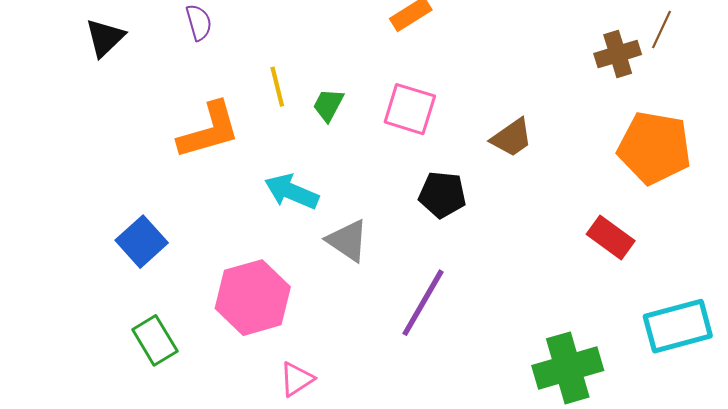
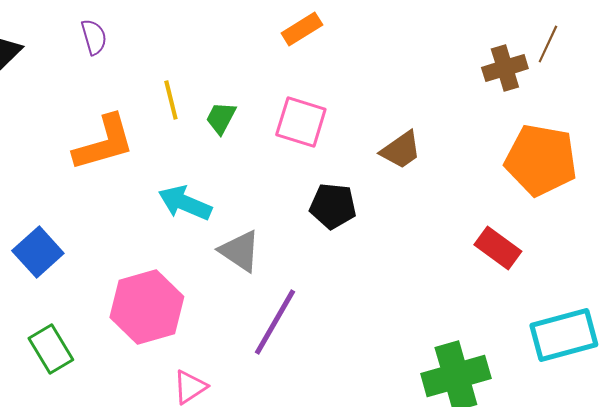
purple line: (423, 303) -> (275, 322), moved

